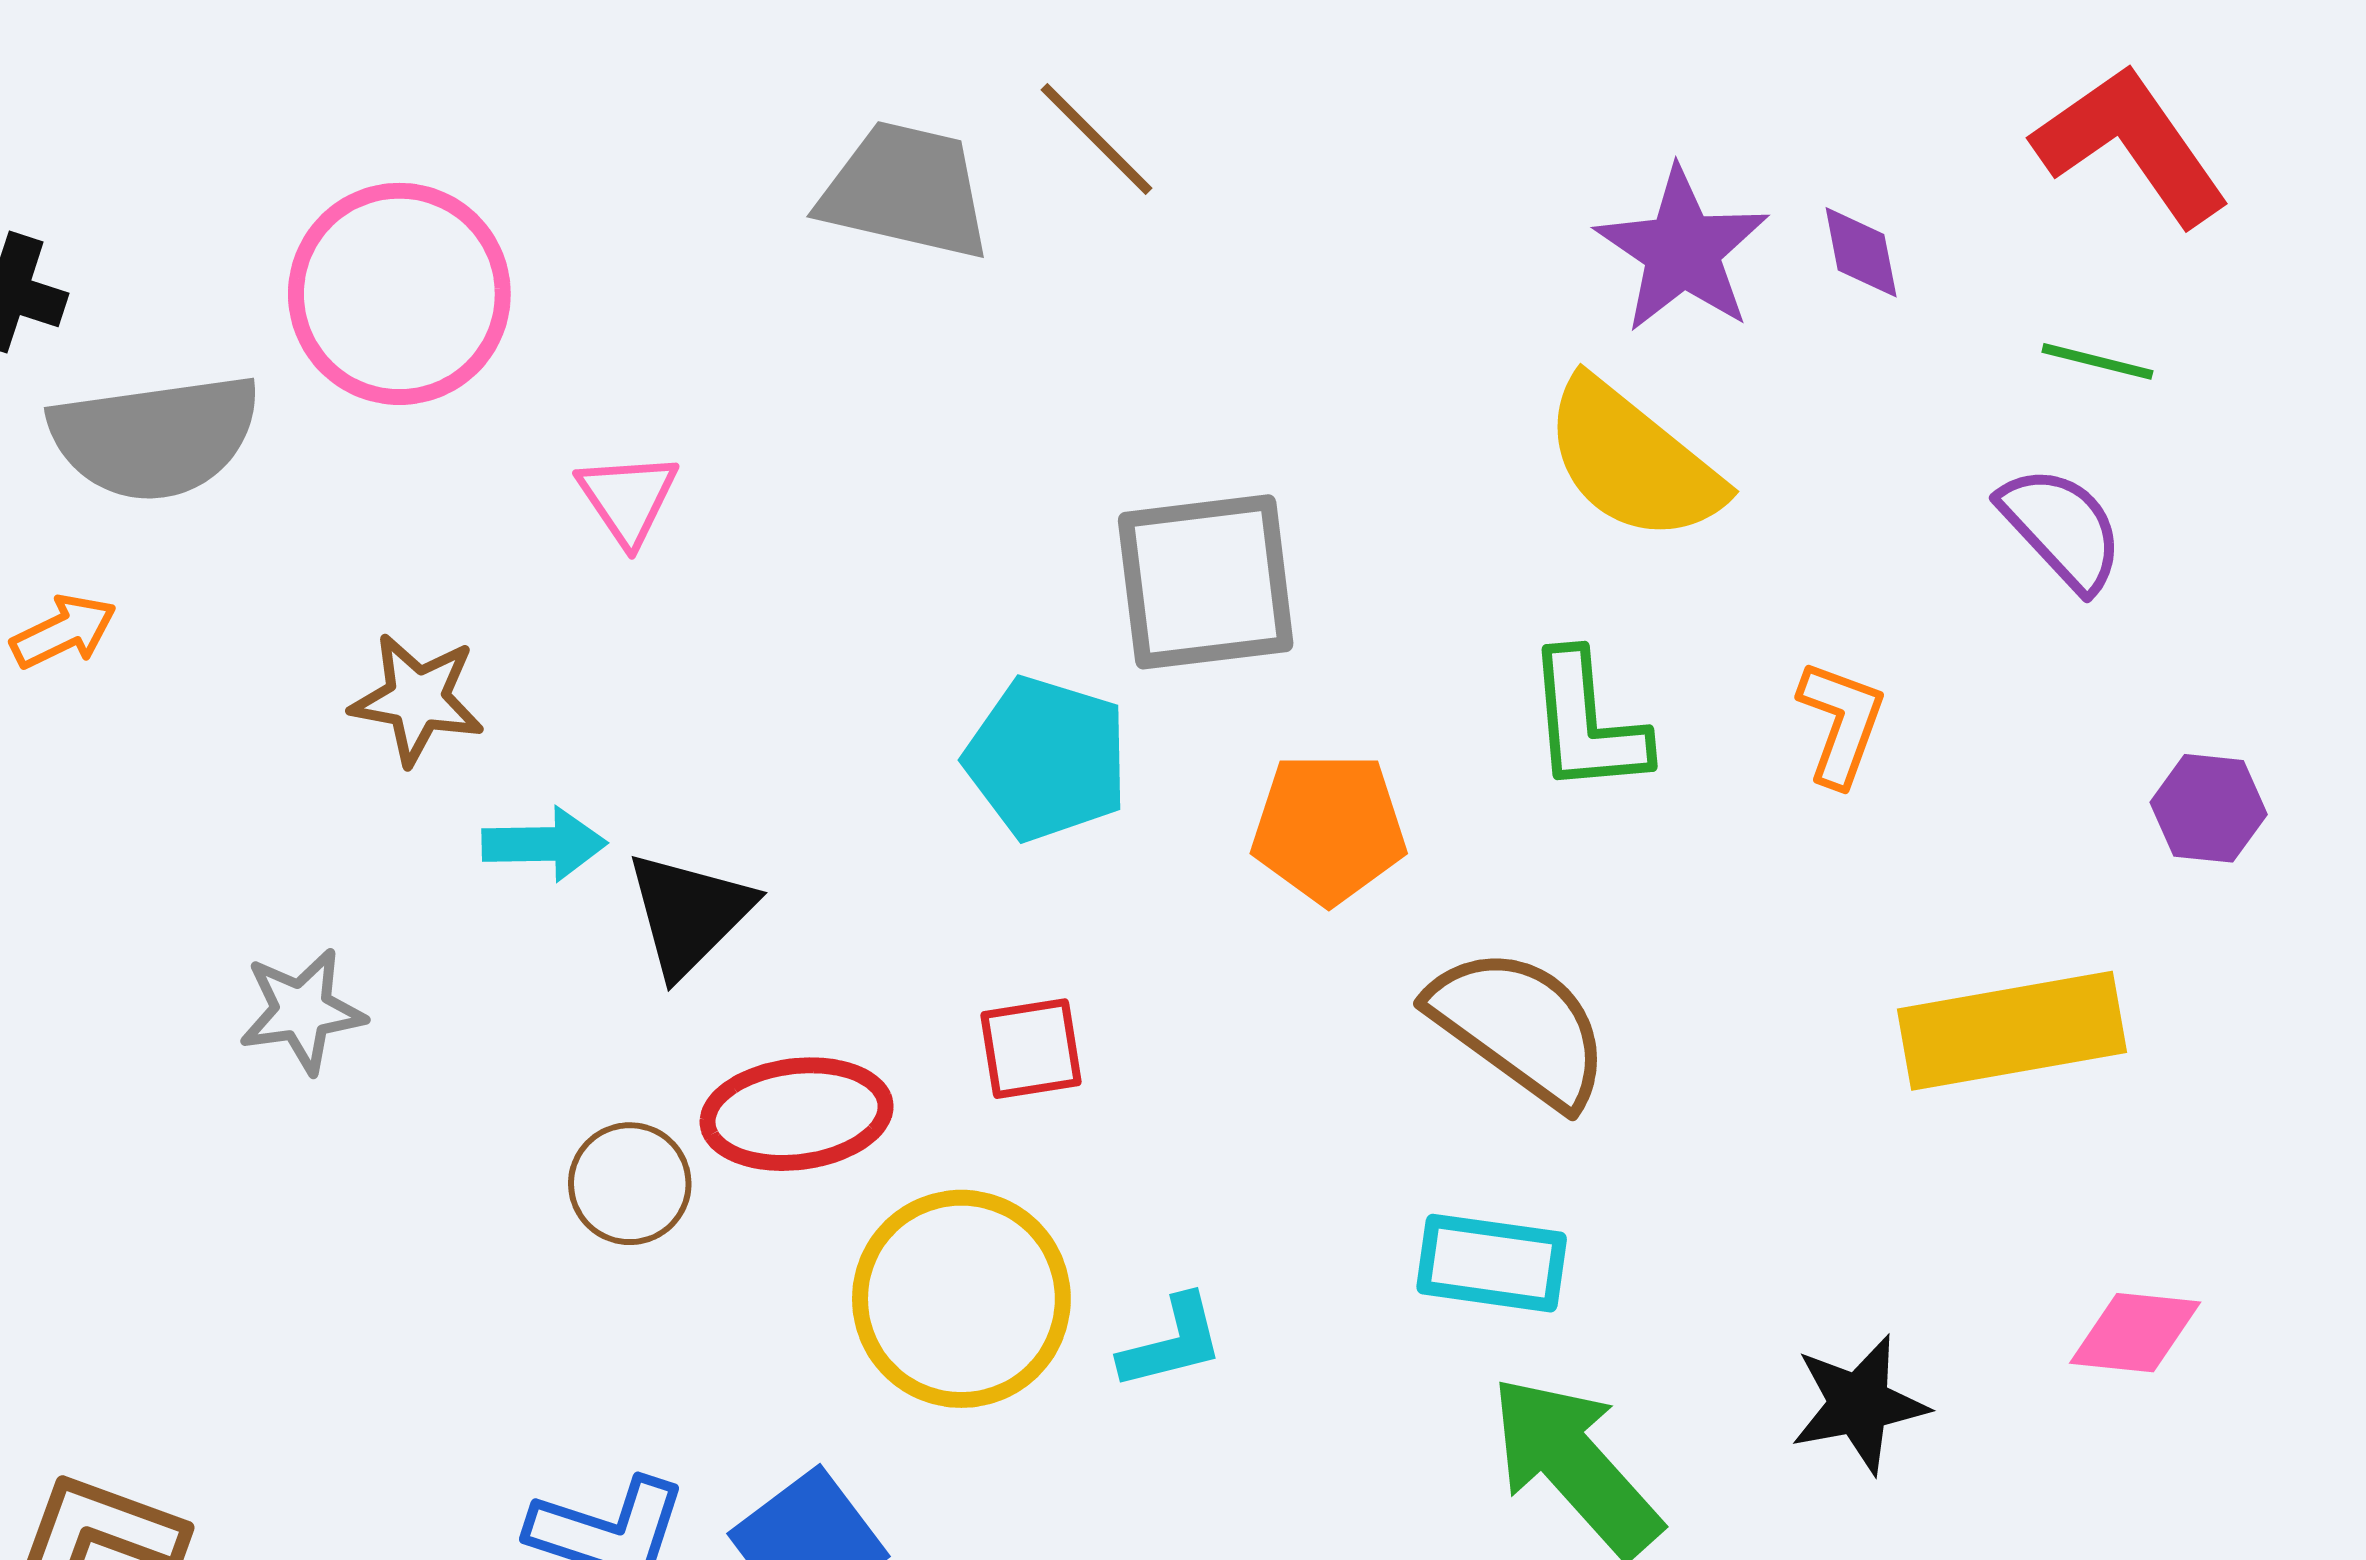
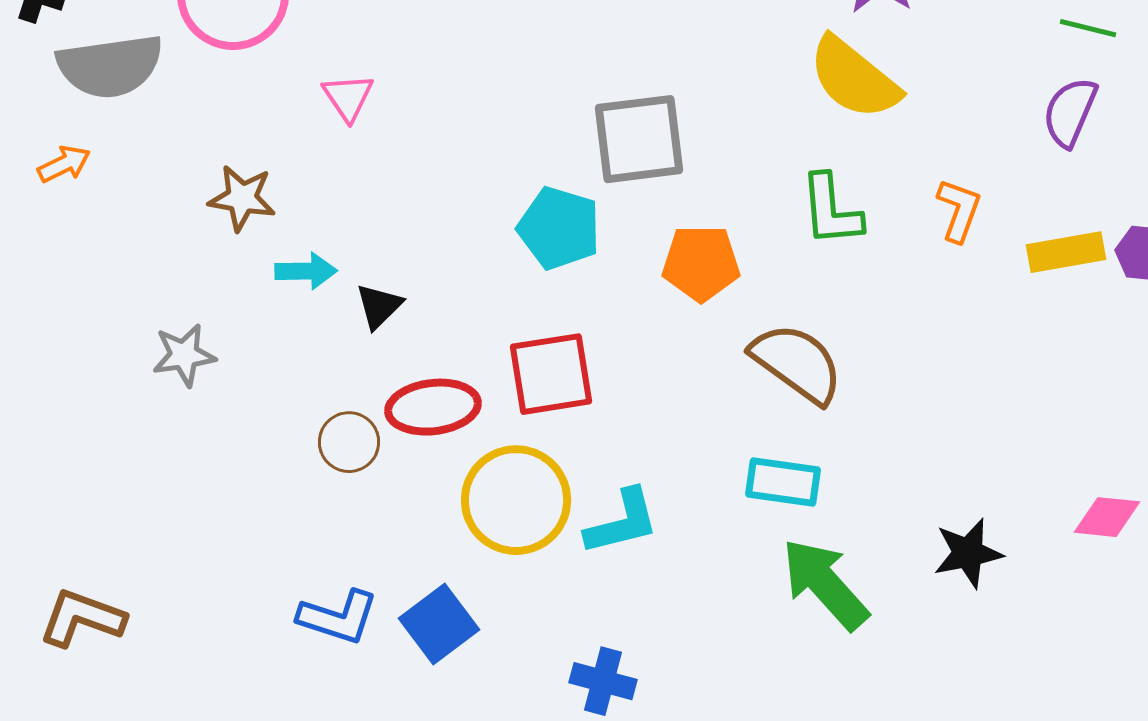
purple semicircle: (2062, 528) -> (1070, 112), turned -114
black triangle: (689, 914) -> (379, 306), size x0.7
yellow rectangle: (2012, 1031) -> (1066, 252), moved, size x0.7
red square: (1031, 1049) -> (551, 374), size x1.6
cyan L-shape: (1172, 1343) -> (622, 522), size x1.4

